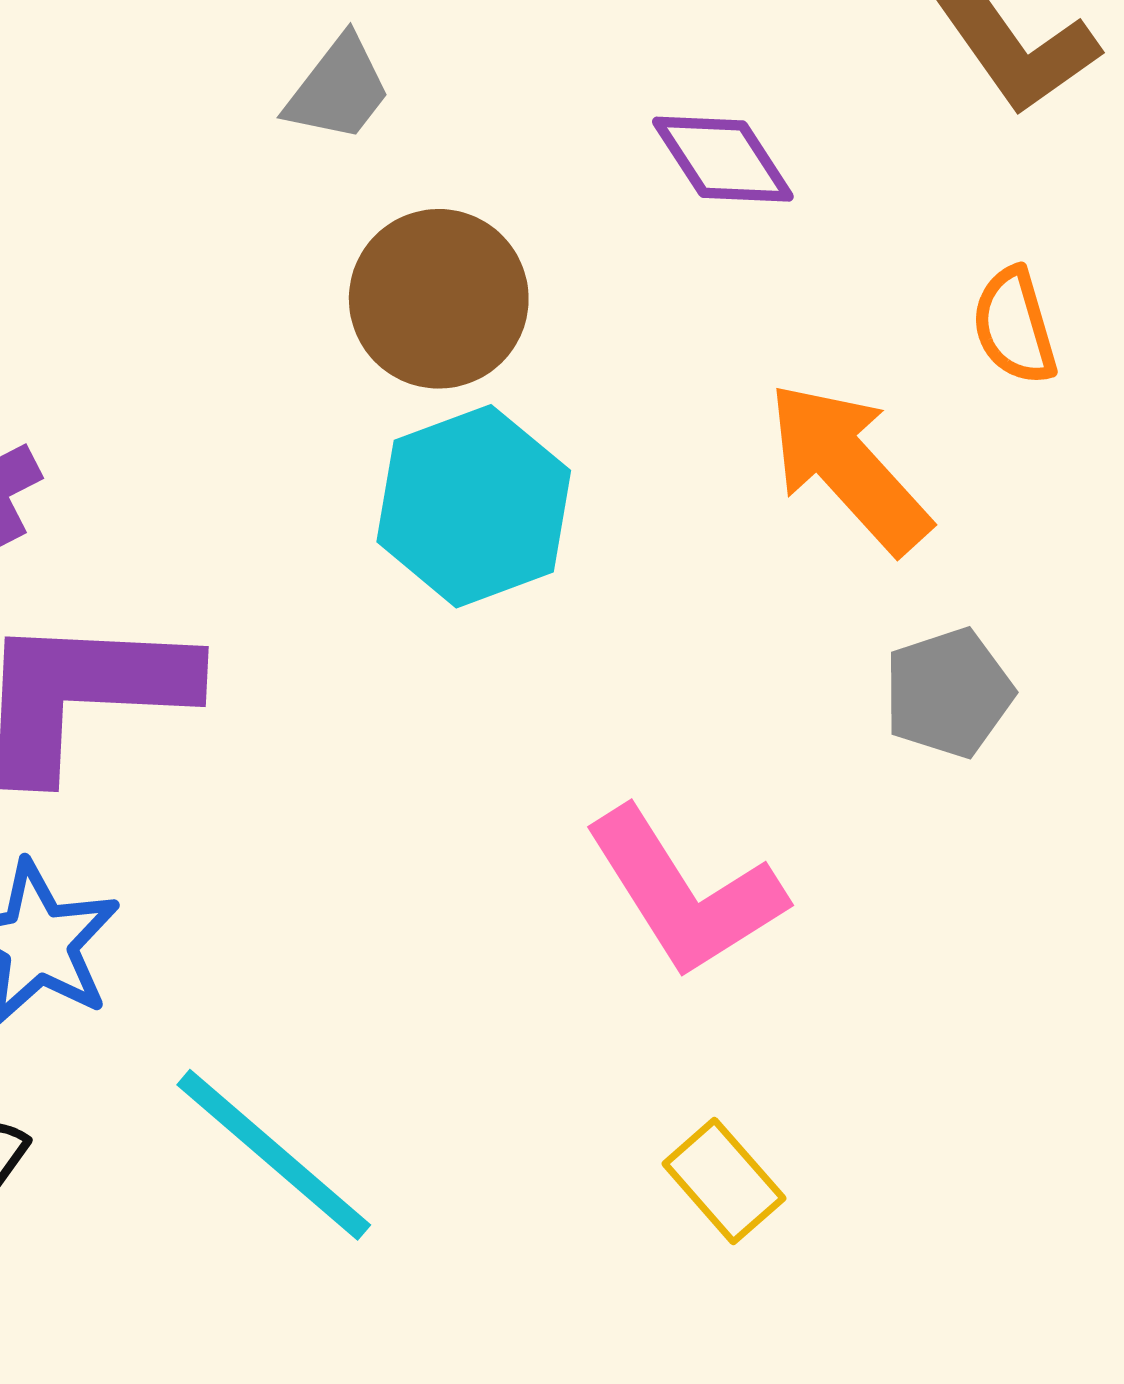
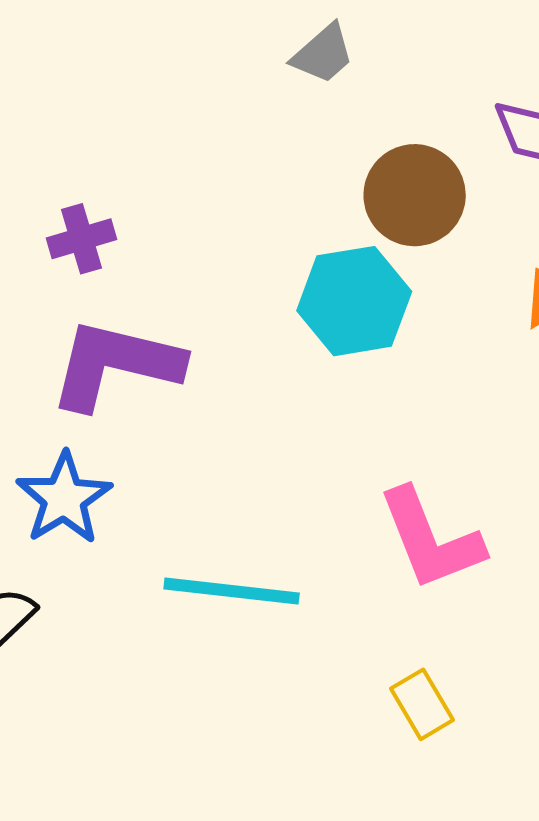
brown circle: (439, 299) -> (415, 195), moved
cyan line: (274, 1155) -> (232, 591), moved, turned -45

